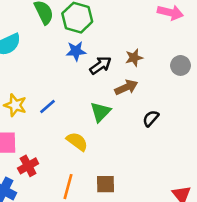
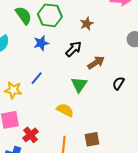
blue star: (76, 51) -> (41, 43), moved
brown star: (134, 58) -> (87, 24), moved
blue line: (47, 107) -> (37, 78), moved

